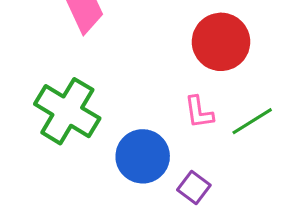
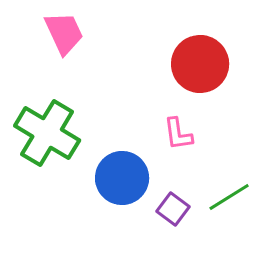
green line: (252, 121) -> (229, 197), moved

